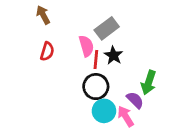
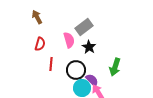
red line: (96, 59) -> (51, 64), moved
purple semicircle: (135, 100) -> (92, 80), moved

